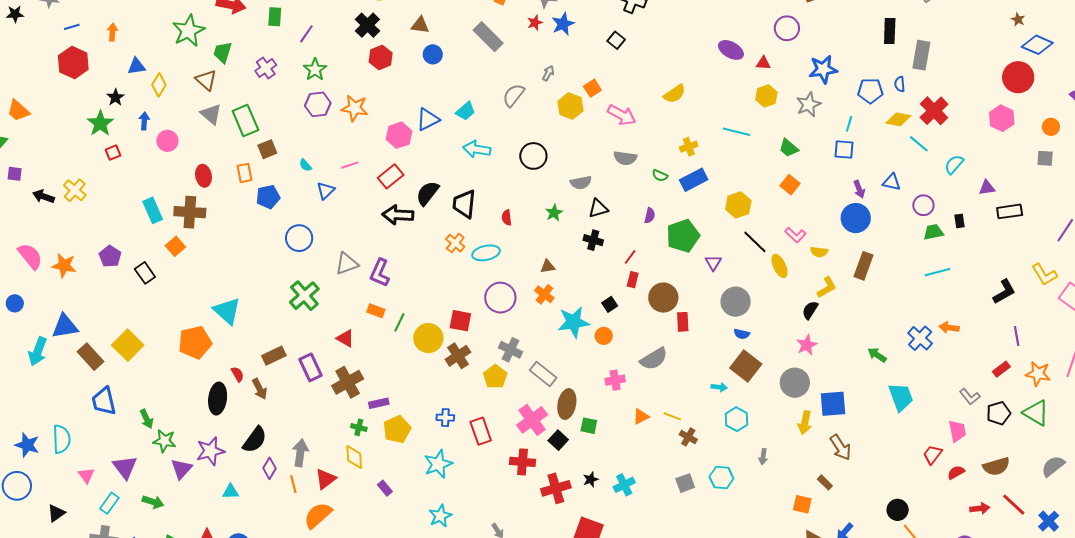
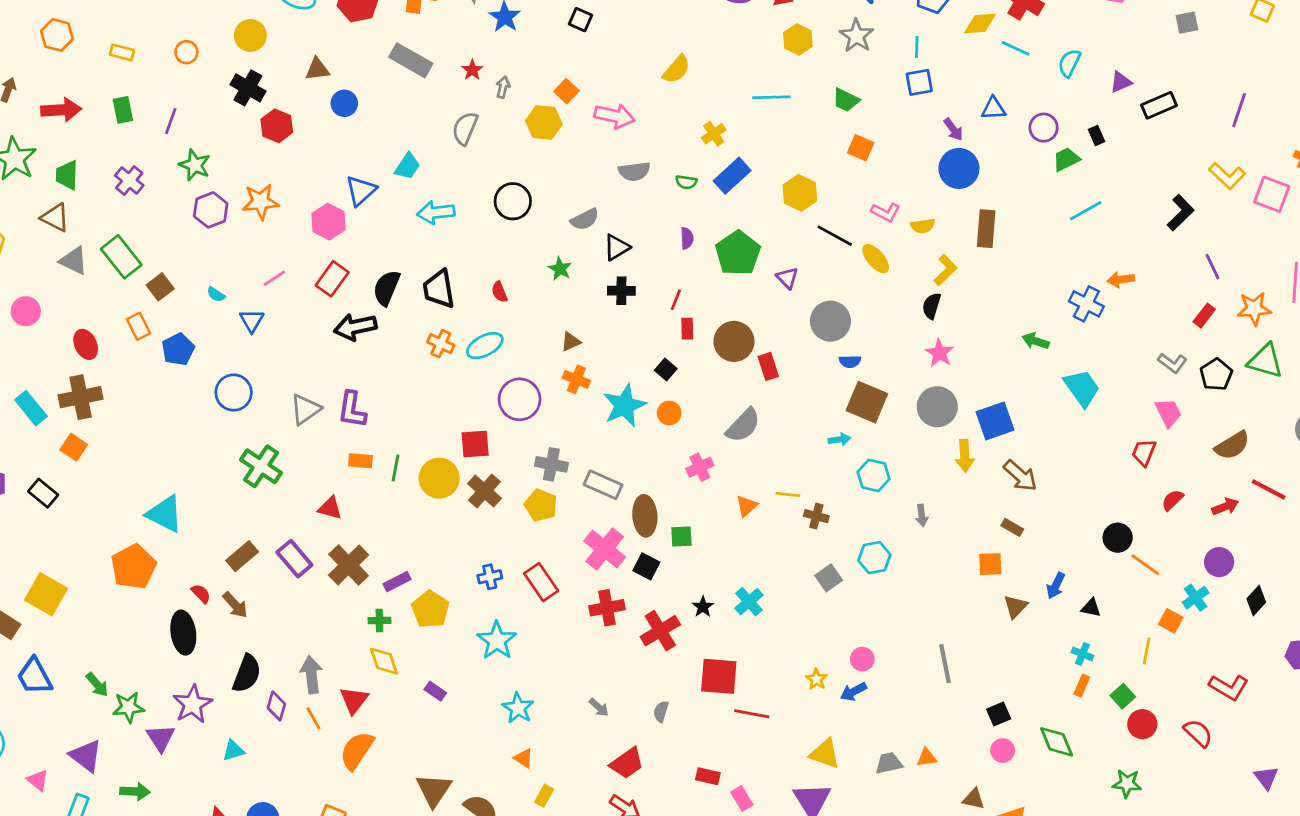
red star: (535, 23) -> (472, 70), moved
red semicircle: (956, 472) -> (1172, 500), moved

